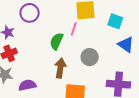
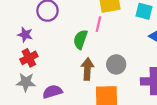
gray circle: (90, 57) -> (116, 64), moved

